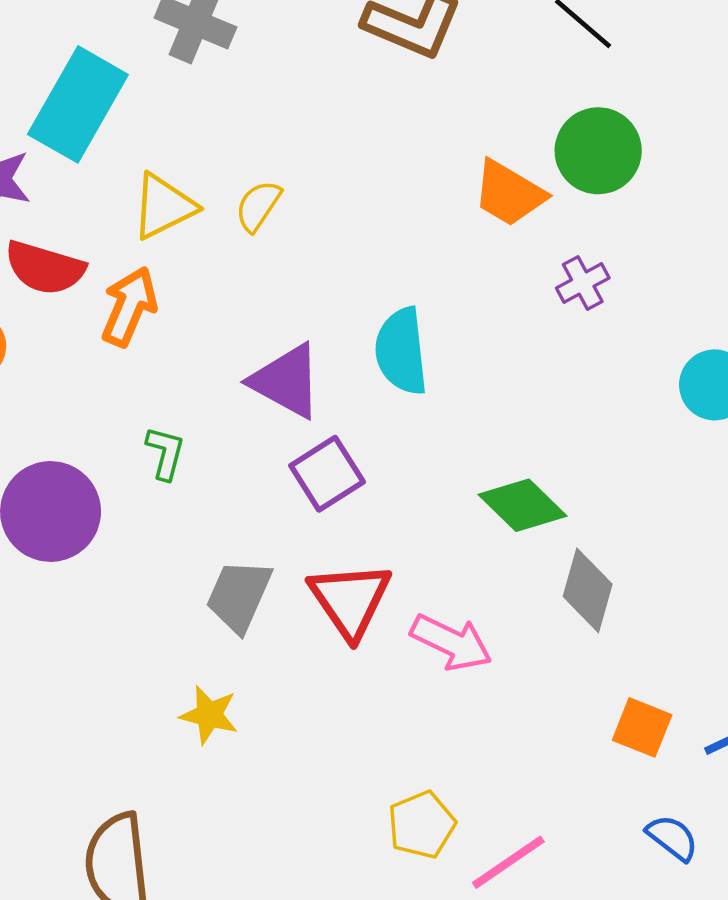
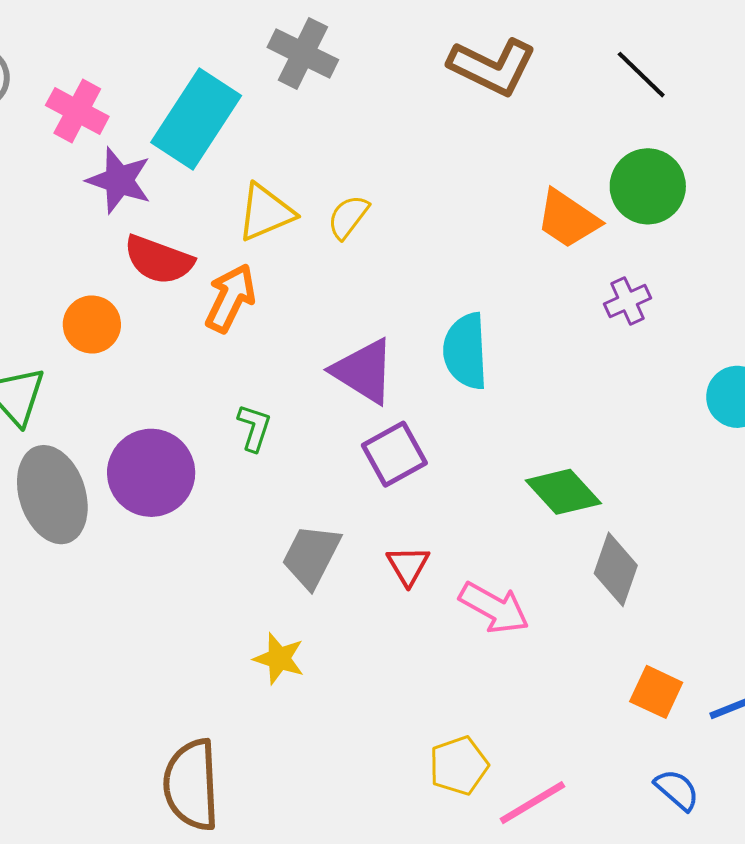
red triangle: (350, 600) -> (408, 566), size x0.6

